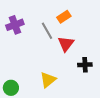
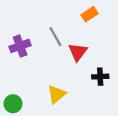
orange rectangle: (64, 17) -> (90, 14), moved
purple cross: (15, 25) -> (20, 46), moved

